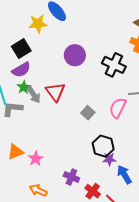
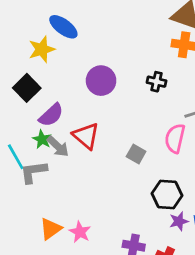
black cross: (114, 65) -> (157, 82), size x0.6
purple semicircle: (21, 70) -> (51, 115), moved
purple star: (109, 159) -> (179, 221), moved

